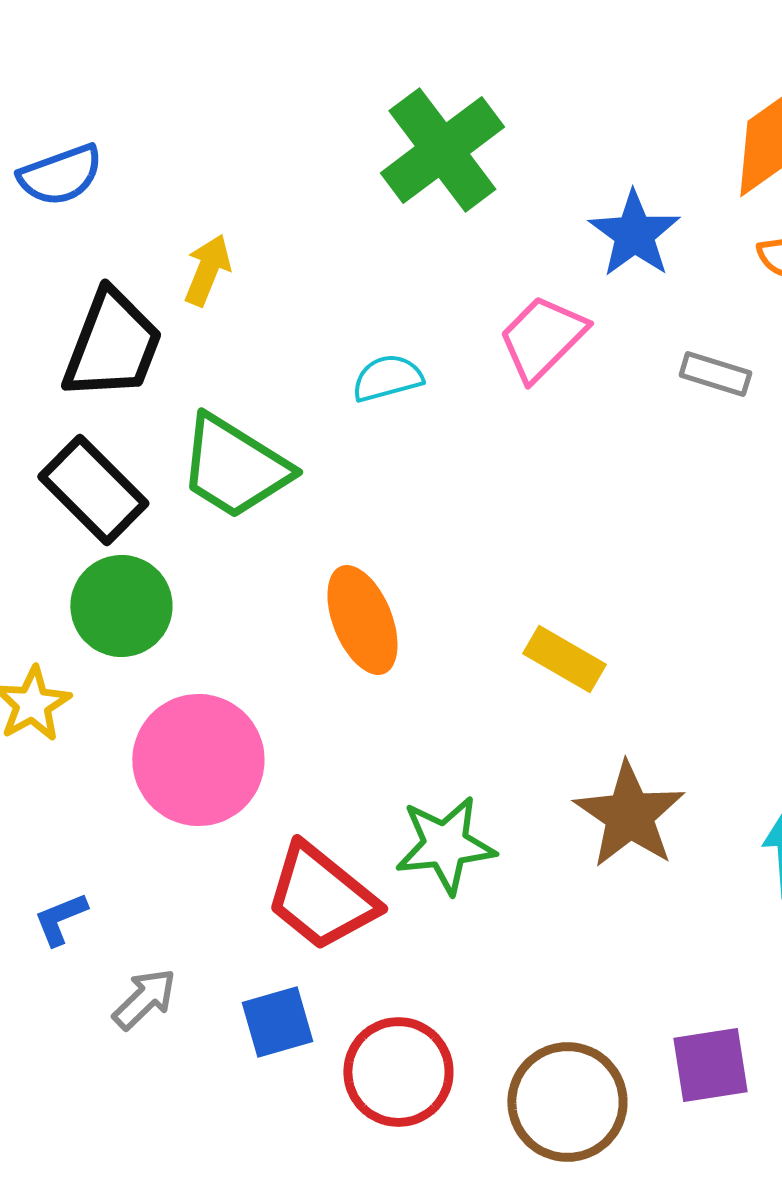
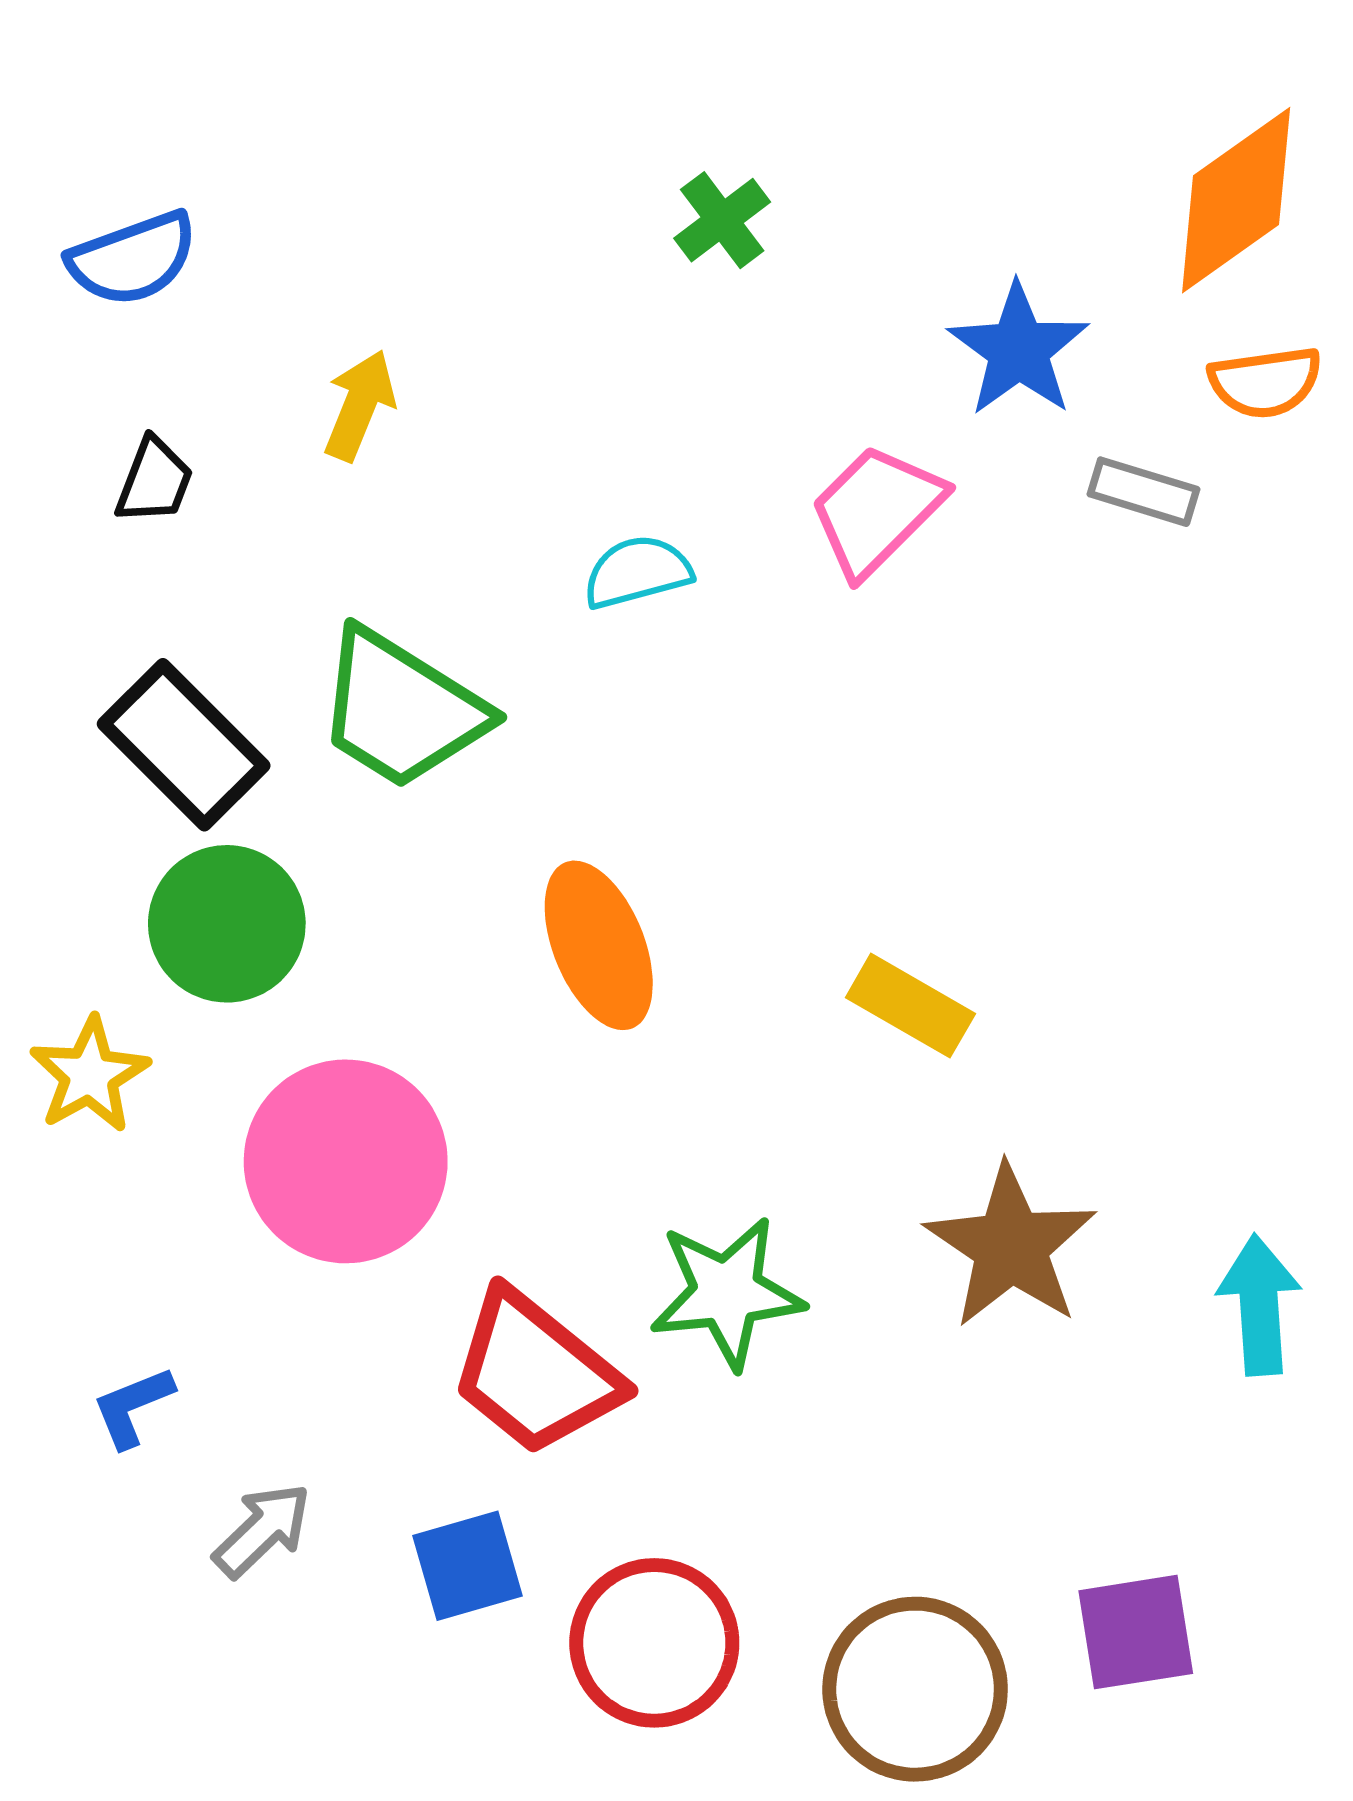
green cross: (442, 150) -> (722, 220), size x0.5
black trapezoid: (112, 345) -> (154, 481), moved, size x0.5
gray rectangle: (715, 374) -> (1143, 492), moved

